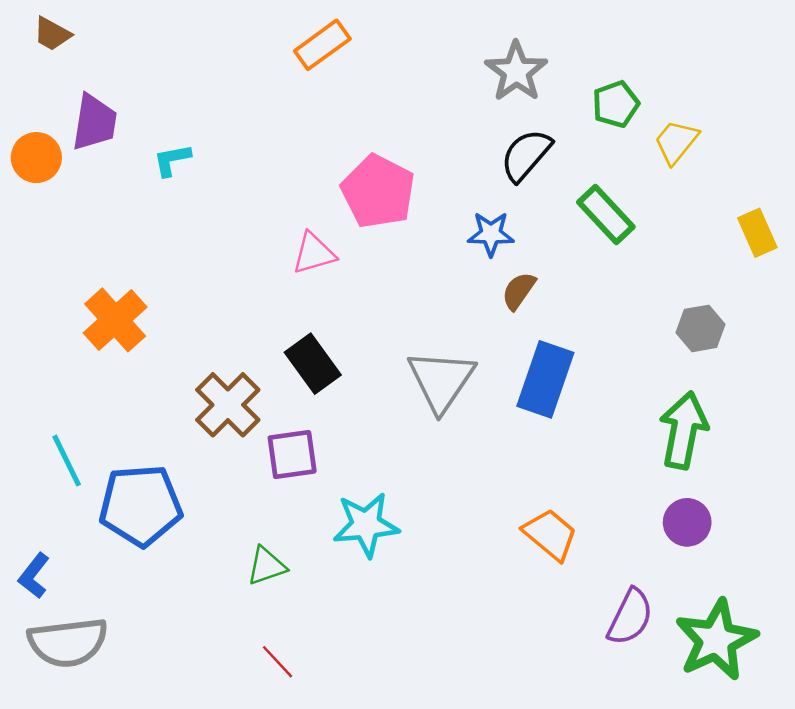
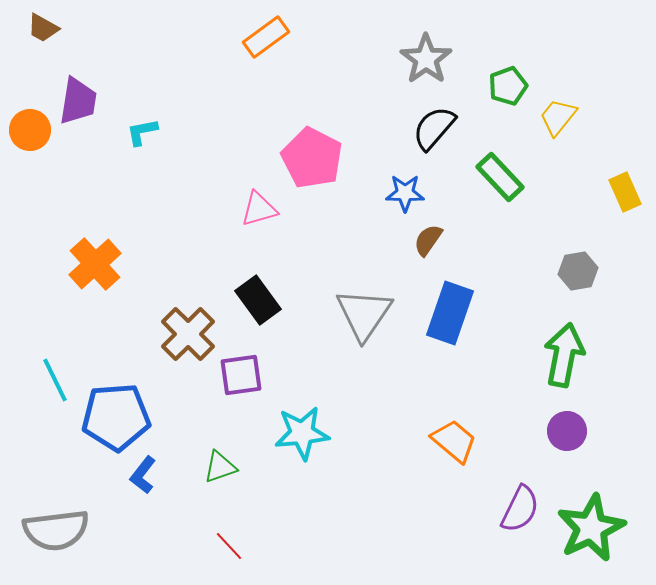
blue L-shape: (34, 576) -> (143, 475), moved

